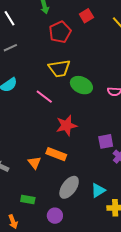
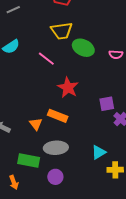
red star: (66, 125) -> (68, 88), turned -30
gray ellipse: (69, 187) -> (56, 148), moved, turned 50
green rectangle: (28, 200) -> (29, 161), size x1.5

